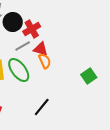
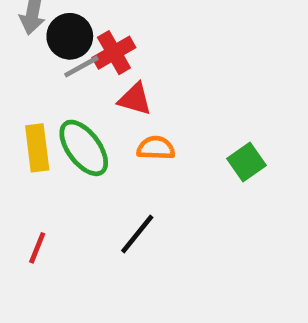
gray line: (23, 46) -> (81, 67), moved
orange semicircle: (45, 61) -> (156, 148), moved, turned -63

